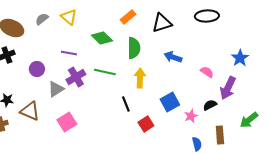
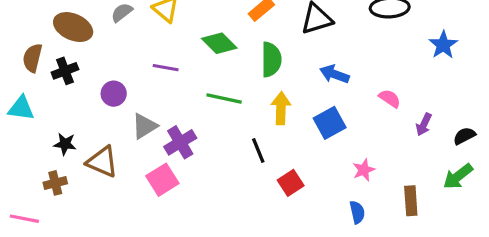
blue star: (240, 58) -> (443, 45), moved
purple cross: (76, 77) -> (180, 142), moved
purple arrow: (228, 88) -> (424, 124), size x0.6
blue square: (170, 102) -> (330, 123), moved
black semicircle: (210, 105) -> (464, 136), moved
blue semicircle: (197, 144) -> (357, 212), moved

